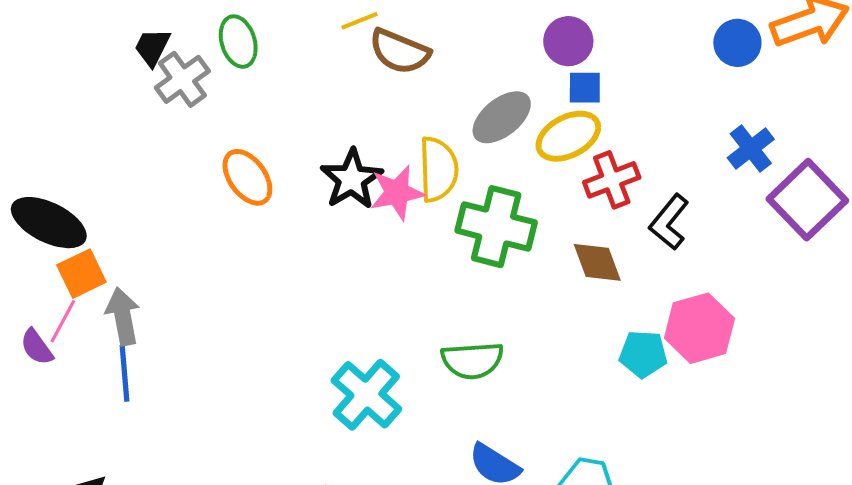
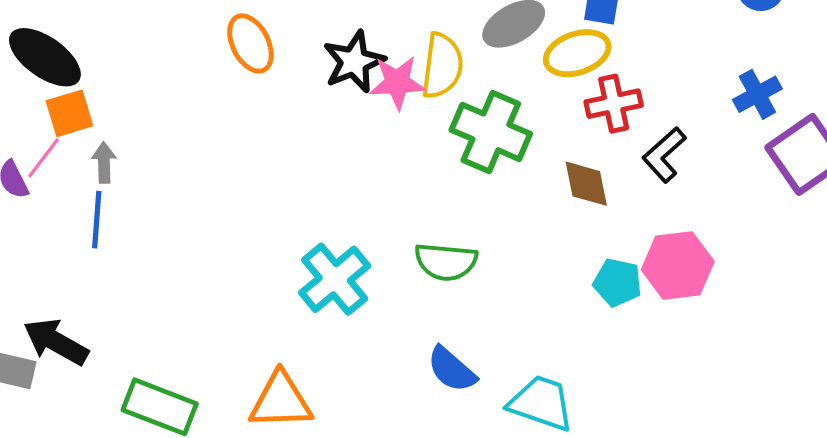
gray arrow: (123, 316) -> (104, 162), size x0.7

